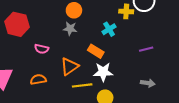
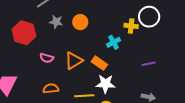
gray star: (70, 29) -> (56, 22), moved
orange triangle: (70, 66) -> (74, 61), moved
orange semicircle: (38, 80) -> (51, 89), moved

